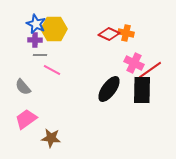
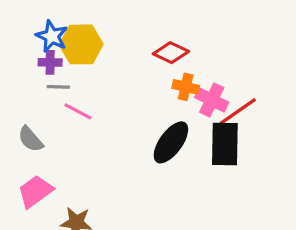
orange cross: (126, 33) -> (186, 87), moved

